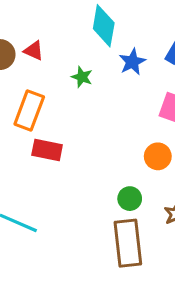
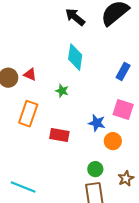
blue star: (132, 62) -> (97, 123), moved, turned -30
red rectangle: (47, 150) -> (59, 135), moved

